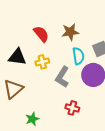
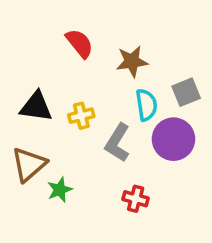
red semicircle: (41, 34) -> (80, 43), moved
green star: (32, 119) -> (60, 190), moved

